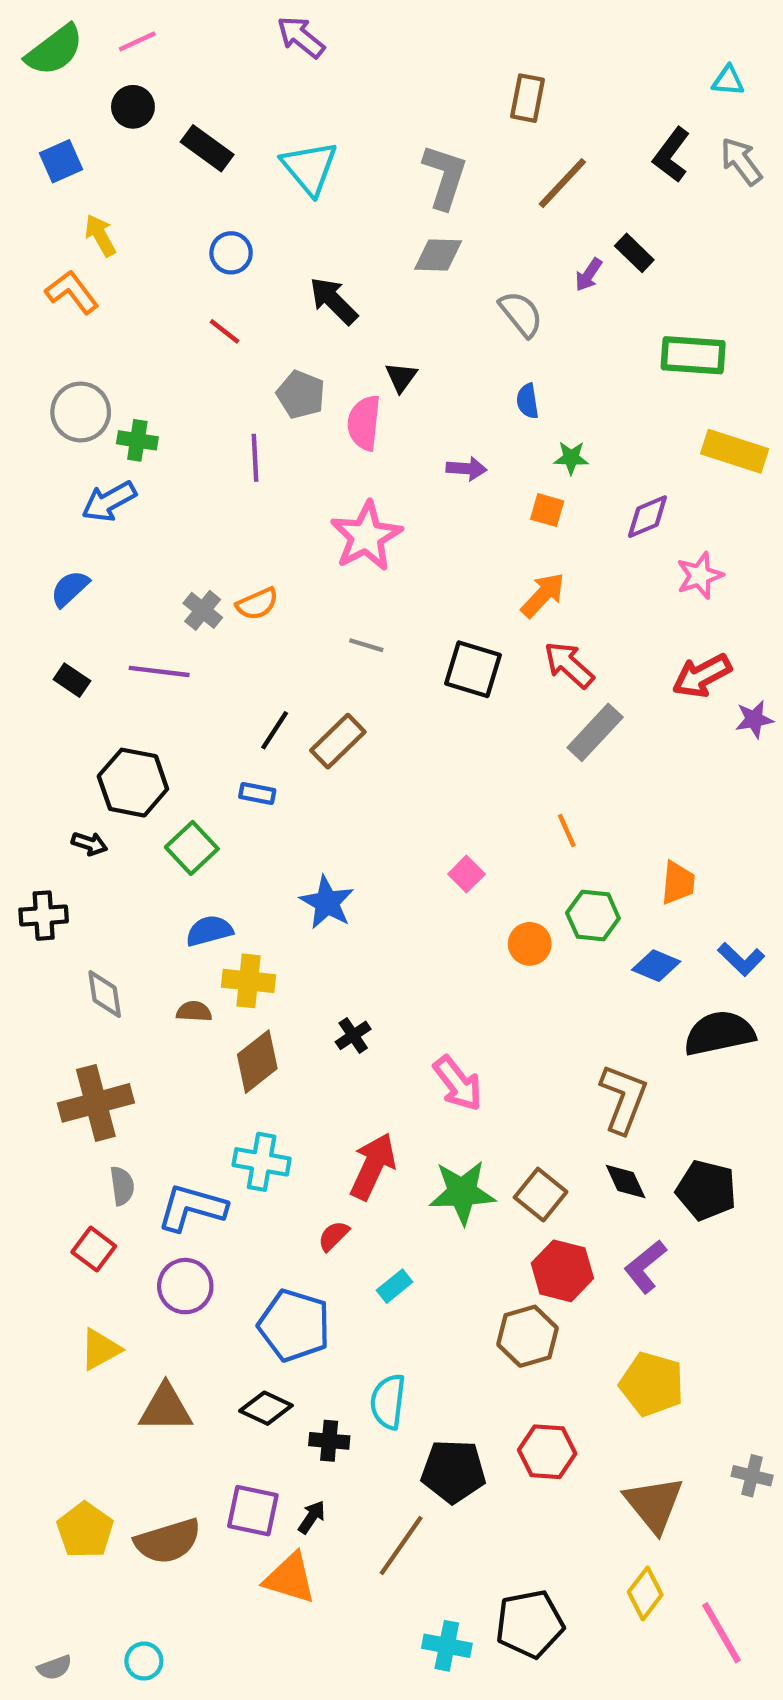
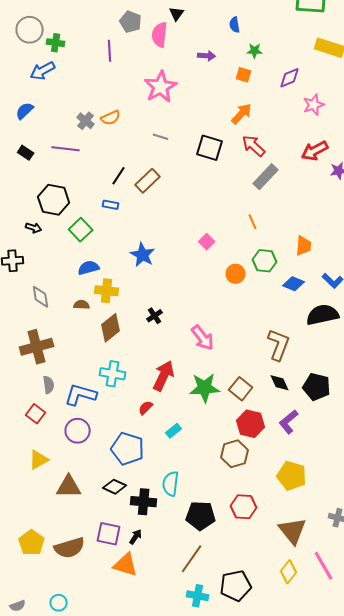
black cross: (329, 1441) -> (144, 502), size x1.4
brown line: (401, 1545) -> (192, 559), moved
pink line: (722, 1633) -> (324, 566), moved

